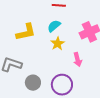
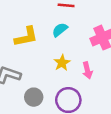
yellow star: (58, 44) -> (62, 63), moved

